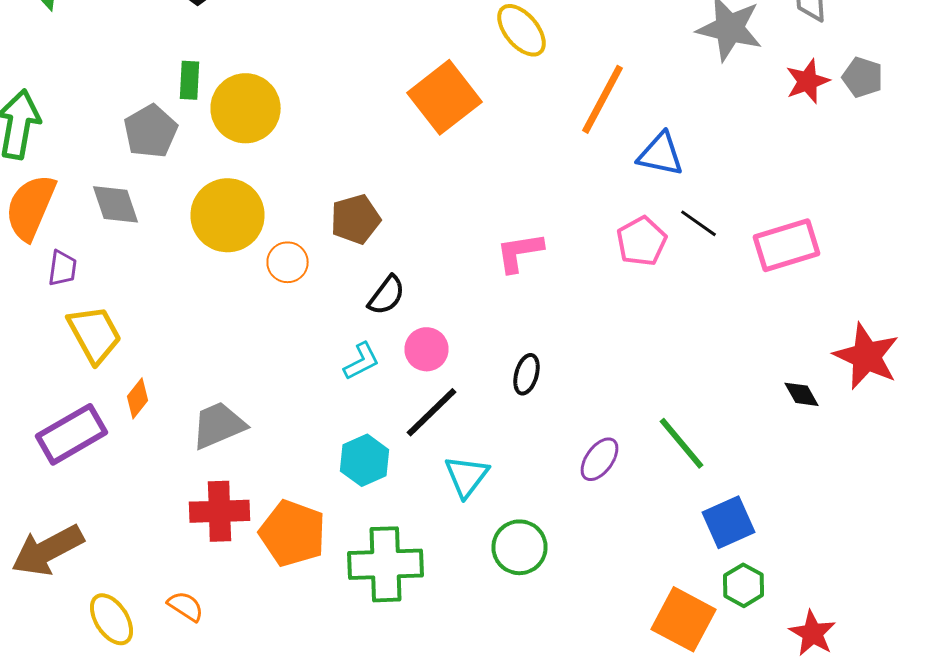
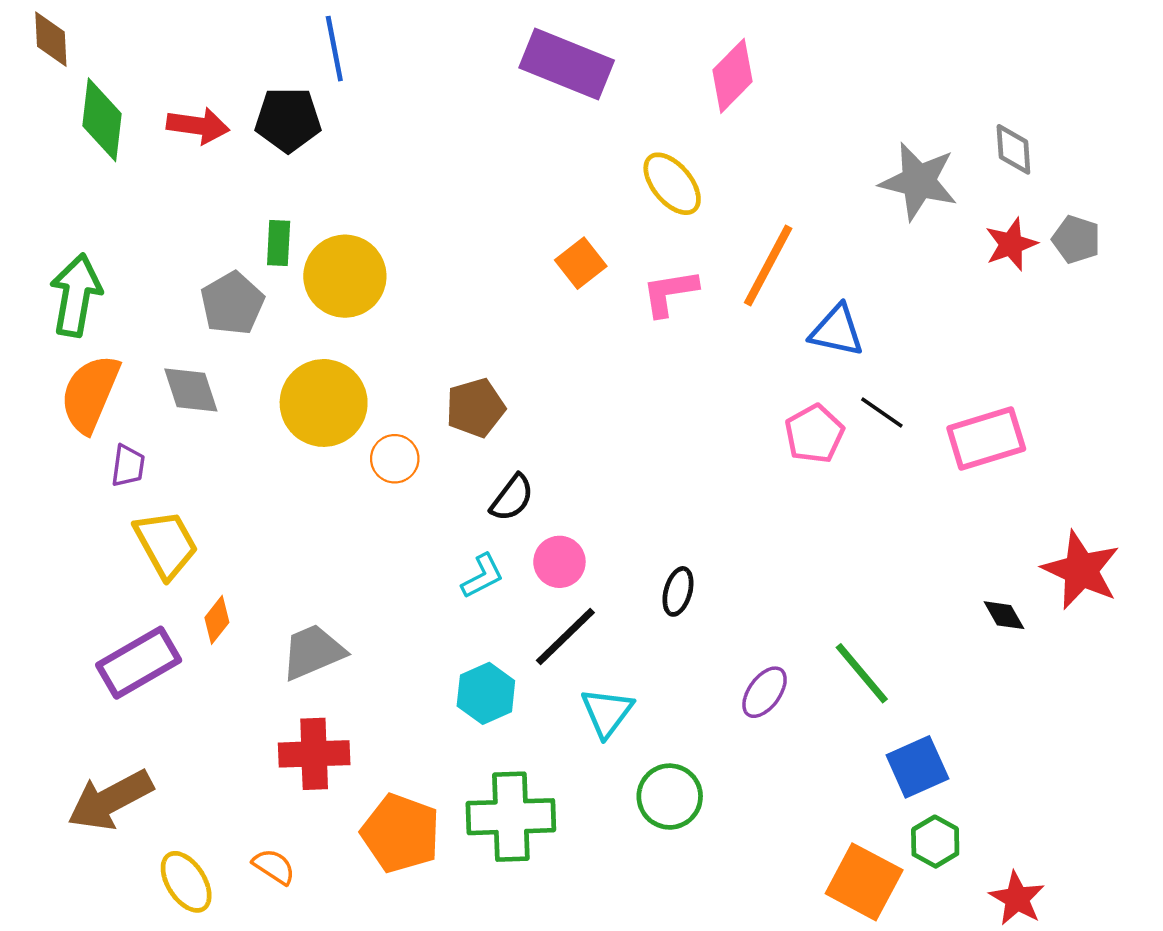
orange square: (444, 97) -> (581, 263), size x0.6
pink L-shape: (520, 252) -> (670, 293), moved
orange pentagon: (292, 533) -> (401, 833), moved

